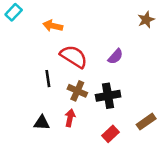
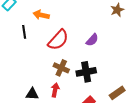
red semicircle: (74, 56) -> (58, 40), turned 100
black line: (48, 79) -> (24, 32), moved

